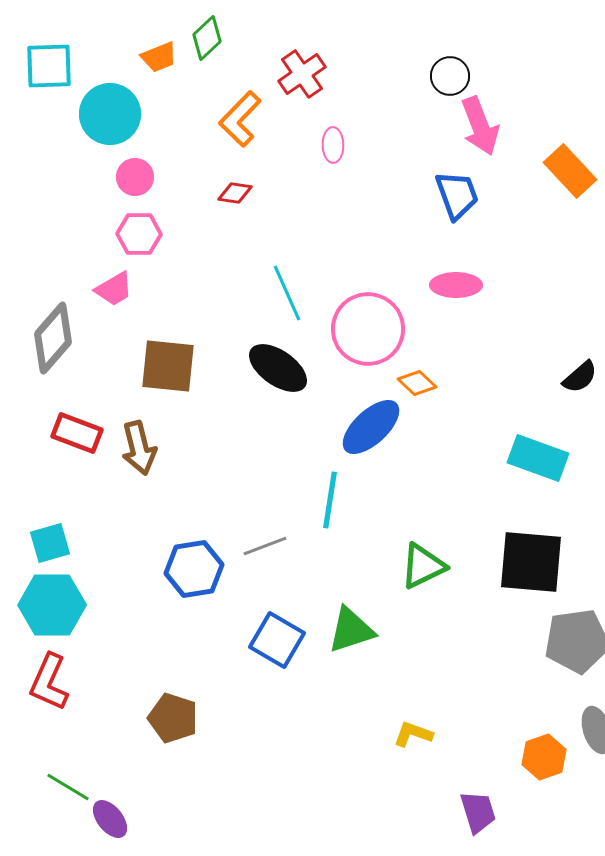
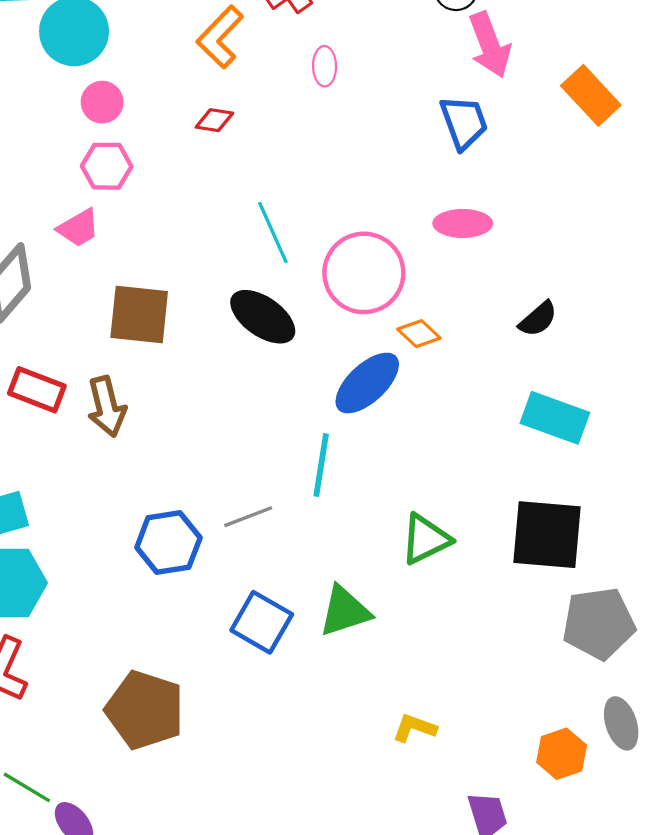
black semicircle: (580, 377) -> (538, 319), moved
brown pentagon: (173, 718) -> (145, 710), size x1.4

